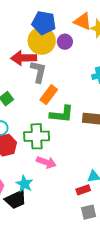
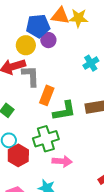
blue pentagon: (44, 23) -> (38, 26), moved
yellow circle: (42, 41) -> (26, 45), size x0.7

